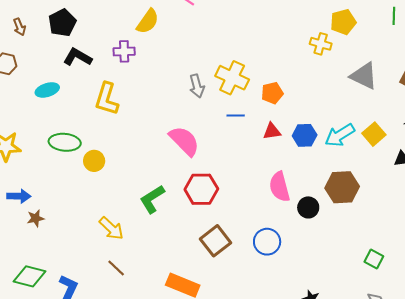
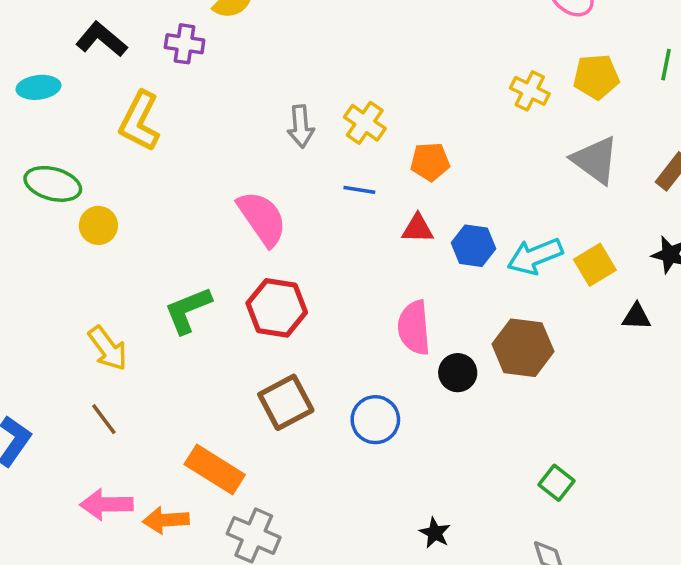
yellow pentagon: (343, 22) -> (596, 77), moved
yellow cross: (232, 78) -> (365, 123), size x0.7

